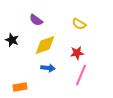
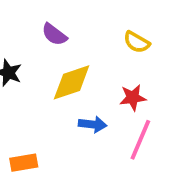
blue arrow: (48, 68) -> (93, 124), moved

